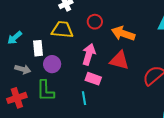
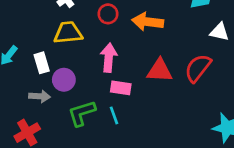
red triangle: (119, 60) -> (160, 71), moved
gray arrow: (23, 69) -> (40, 96), moved
green L-shape: (45, 91) -> (82, 113), moved, turned 85

